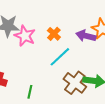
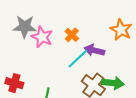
purple arrow: (86, 36) -> (94, 50), moved

